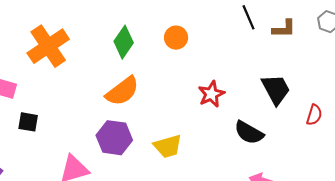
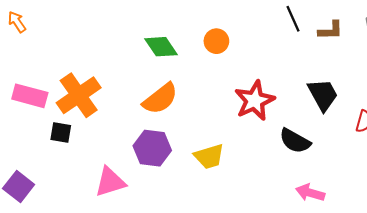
green diamond: (124, 42) -> (161, 47), turned -68
orange cross: (48, 46) -> (79, 95), moved
red star: (211, 94) -> (255, 101), size x1.4

